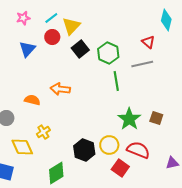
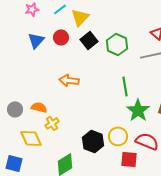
red circle: (52, 37) -> (61, 37), moved
green line: (116, 81) -> (125, 86), moved
orange semicircle: (32, 100) -> (39, 107), moved
red square: (120, 168) -> (129, 159), turned -30

